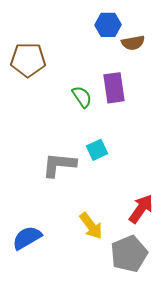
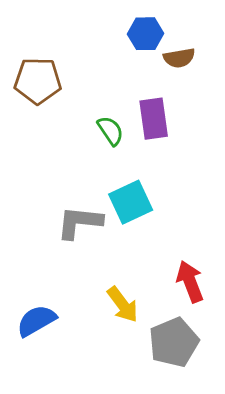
cyan square: (97, 150) -> (131, 202), size x1.5
red arrow: (141, 209) -> (190, 282), turned -56

